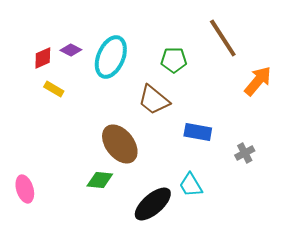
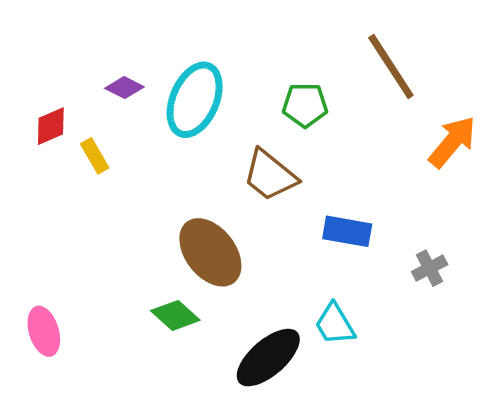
red diamond: (43, 58) -> (51, 126), moved
yellow rectangle: (54, 89) -> (95, 156), turned 30
green diamond: (100, 180) -> (175, 315), turned 36

